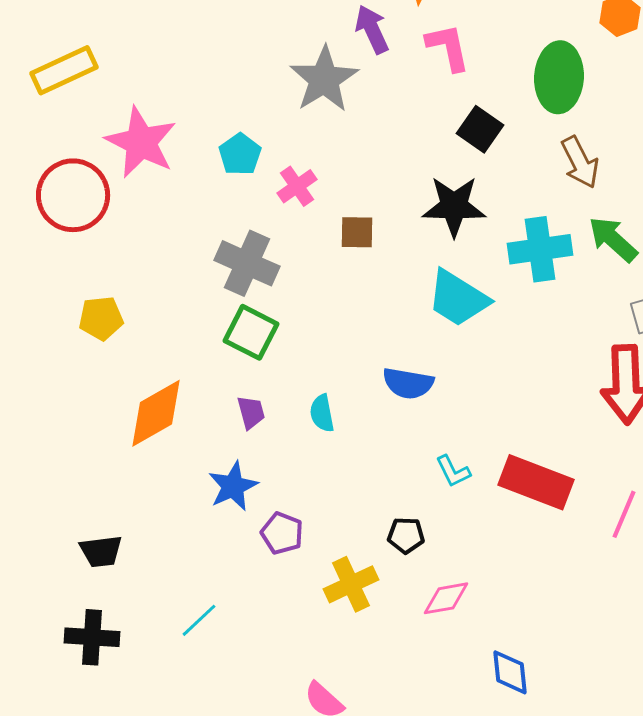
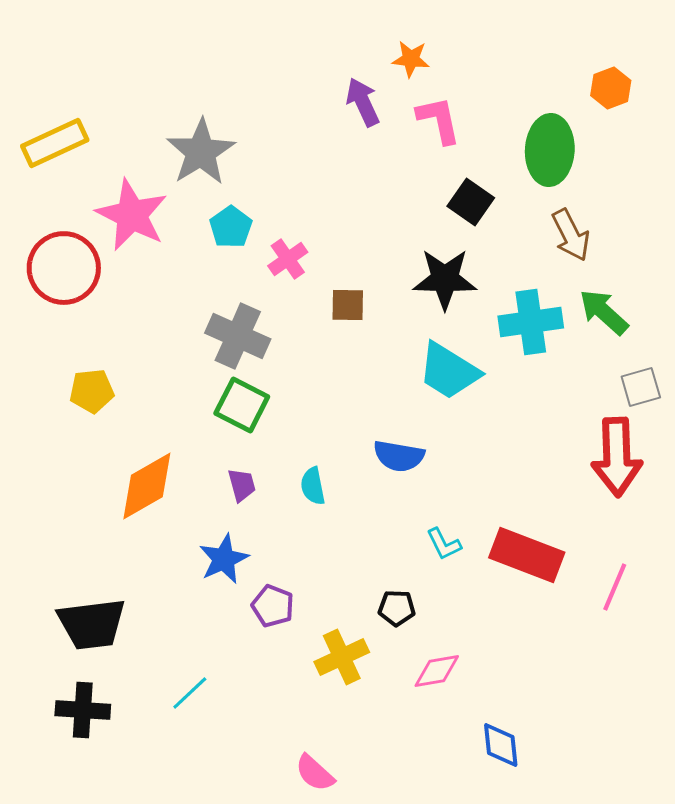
gray star: (324, 79) -> (201, 152), moved
black trapezoid: (101, 551) -> (92, 624), size x1.6

